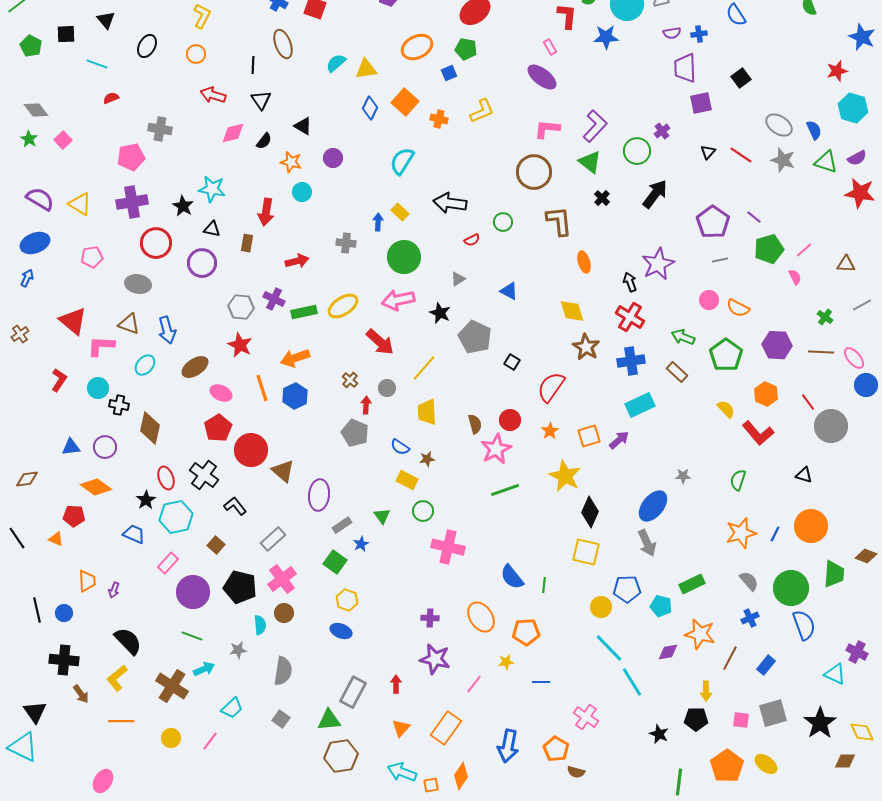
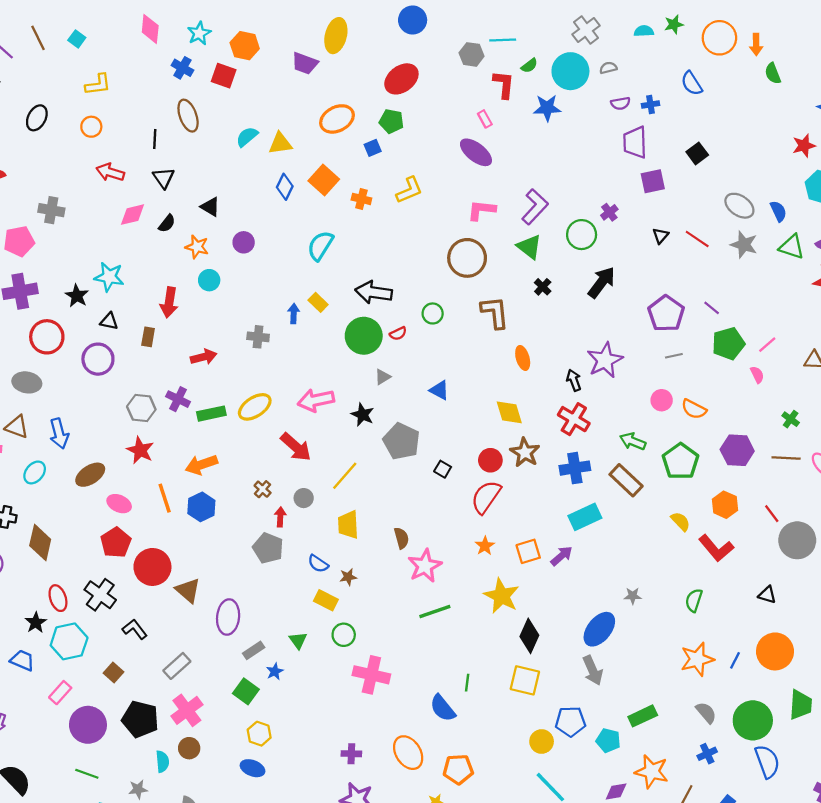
yellow L-shape: (202, 16) -> (98, 84), turned 55
green circle: (404, 257) -> (364, 336), moved
brown rectangle: (677, 372) -> (626, 480), size x1.4
red circle: (510, 420) -> (490, 460), moved
green line: (544, 585) -> (467, 683), moved

